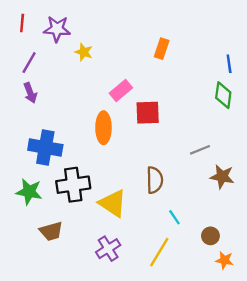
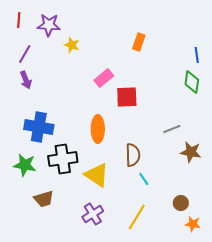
orange ellipse: (103, 128) -> (98, 129), moved
cyan line: (174, 217) -> (144, 179), moved

